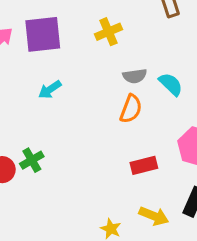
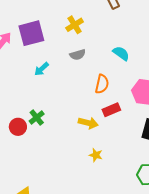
gray semicircle: (135, 76) -> (78, 55), moved
orange semicircle: (131, 109) -> (102, 84), moved
yellow arrow: (154, 216) -> (88, 123), moved

